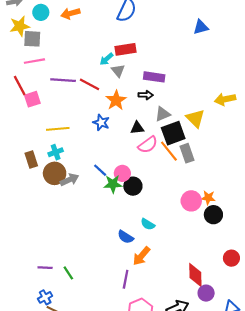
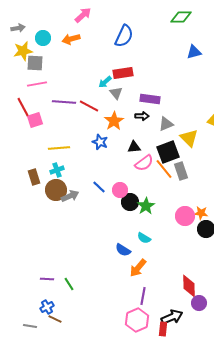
gray triangle: (163, 114) -> (166, 124), moved
green star: (113, 184) -> (146, 206), moved, turned -30
purple line: (126, 279) -> (143, 296), moved

